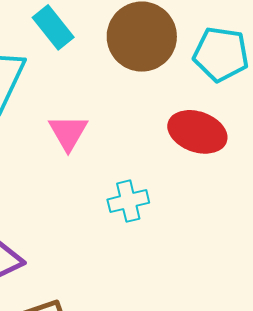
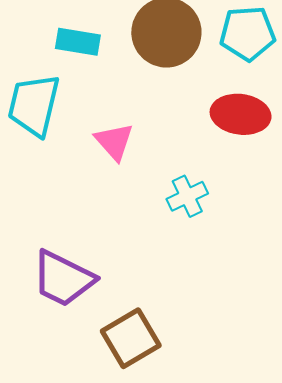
cyan rectangle: (53, 27) -> (78, 42), turned -30

